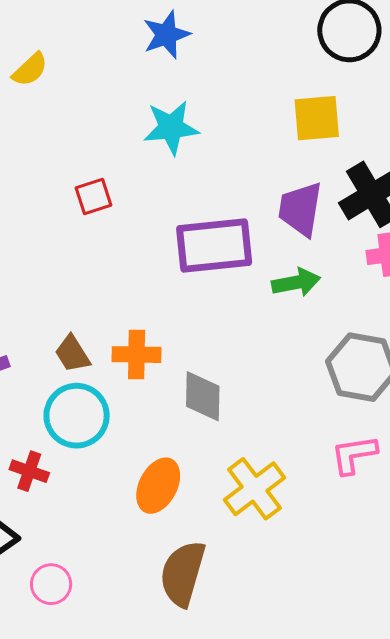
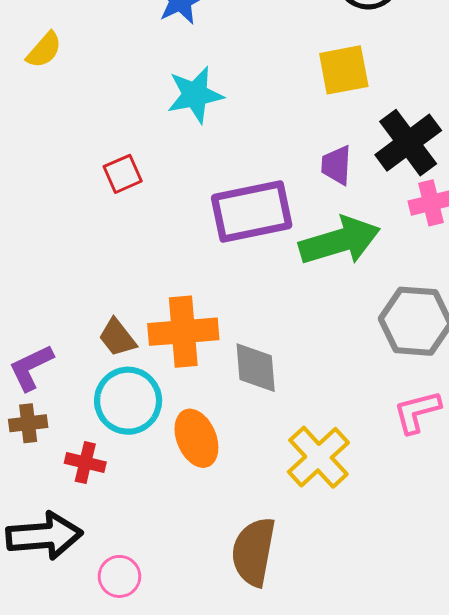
purple trapezoid: (300, 209) -> (336, 165), size x0.7
green arrow: (296, 282) -> (340, 241), size x1.6
orange cross: (137, 355) -> (183, 332), size x1.4
orange ellipse: (158, 486) -> (196, 438), moved, turned -44

